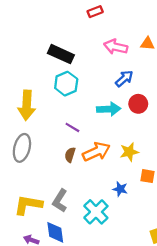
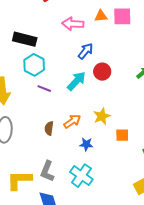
cyan arrow: (109, 109) -> (76, 81), turned -35
purple line: (72, 127) -> (44, 89), moved
orange arrow: (96, 152) -> (72, 121), size x0.7
blue star: (120, 189) -> (86, 144), moved

